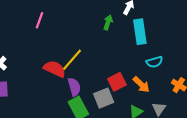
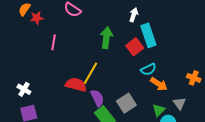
green arrow: (108, 22) -> (106, 38), moved, size x1.5
cyan semicircle: (154, 62) -> (148, 69), moved
red square: (117, 82) -> (135, 47), moved

